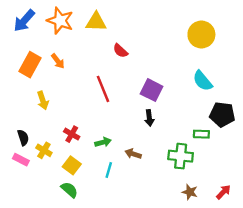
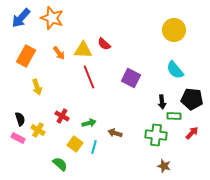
yellow triangle: (96, 22) -> (83, 50), moved
orange arrow: (58, 61) -> (59, 53), moved
black arrow: (149, 118) -> (162, 102), moved
yellow square: (72, 165) -> (75, 144), moved
red arrow: (223, 192) -> (192, 133), moved

